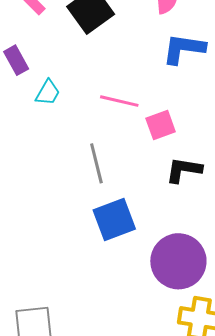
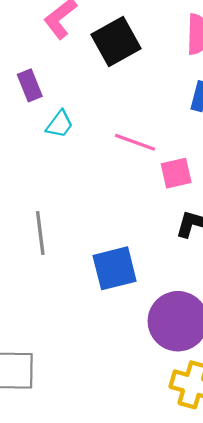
gray line: (96, 163) -> (40, 233), moved

